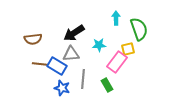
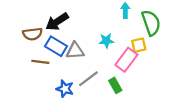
black arrow: (74, 33) -> (57, 22), moved
blue rectangle: (57, 66) -> (56, 46), moved
gray line: (83, 79) -> (88, 79), turned 48

